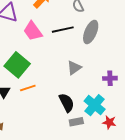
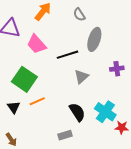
black line: (63, 30) -> (68, 55), moved
purple cross: (110, 78) -> (117, 69), moved
gray rectangle: (76, 122) -> (65, 135), moved

